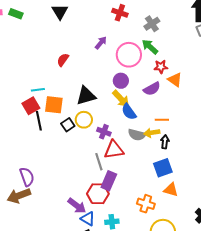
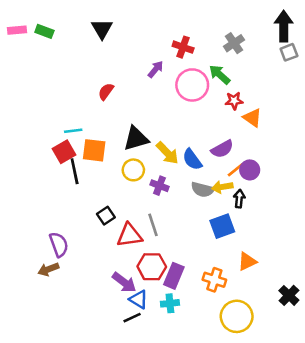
red cross: (120, 13) -> (183, 47), moved
gray cross: (152, 24) -> (234, 43), moved
purple circle: (121, 81) -> (250, 170), moved
purple semicircle: (152, 89) -> (222, 149), moved
yellow arrow: (121, 99) -> (167, 153), moved
orange line: (162, 120) -> (235, 170), turned -40
black square: (68, 125) -> (106, 216), moved
red triangle: (114, 150) -> (129, 235), moved
blue square: (163, 168) -> (222, 226), moved
purple rectangle: (109, 181) -> (174, 276), moved
orange triangle: (171, 190) -> (247, 261), turned -42
brown arrow: (19, 196) -> (48, 269), size x0.7

